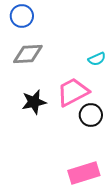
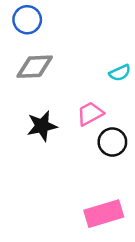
pink trapezoid: (73, 92) -> (90, 114), size x0.7

